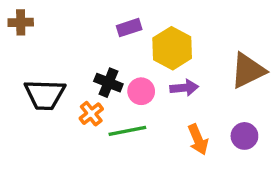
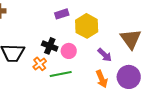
brown triangle: (248, 71) -> (131, 39), turned -40
purple arrow: (184, 88) -> (105, 55), moved, turned 49
purple circle: (244, 136) -> (129, 77), size x1.5

